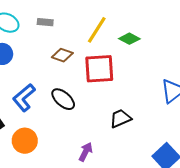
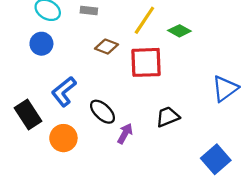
black ellipse: (63, 99) -> (102, 112), moved
purple arrow: (86, 152) -> (125, 134), moved

